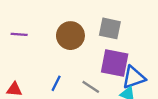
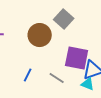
gray square: (110, 28) -> (64, 19), moved, turned 30

